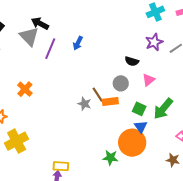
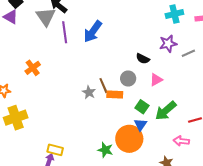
blue arrow: (78, 43) -> (93, 32), size x1.6
purple line: (50, 49) -> (65, 32), turned -40

